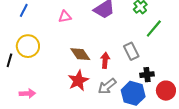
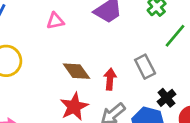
black cross: (147, 75) -> (167, 98), turned -32

